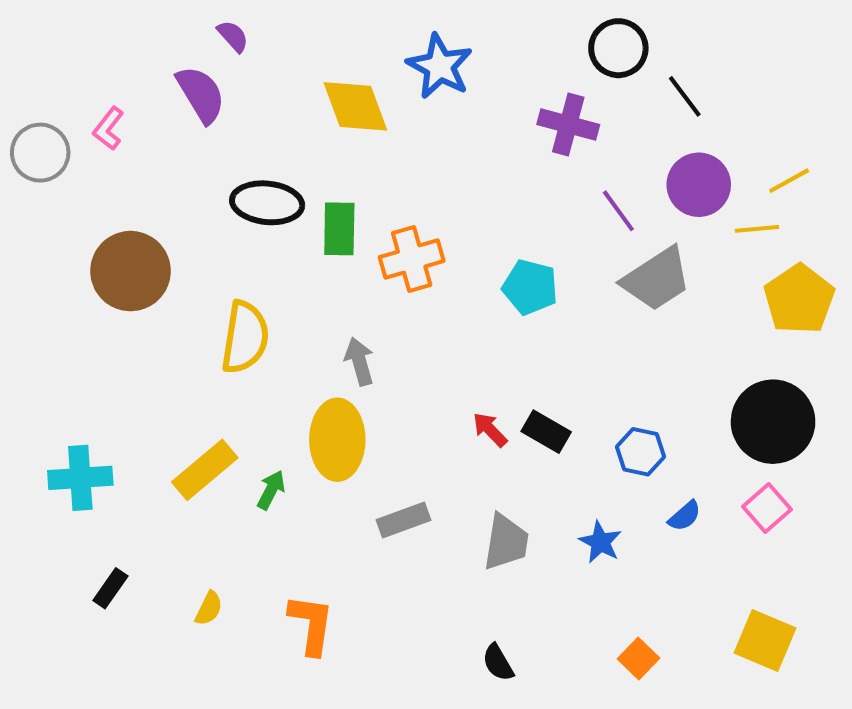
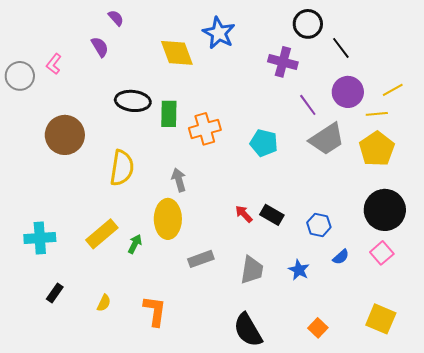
purple semicircle: (201, 94) -> (100, 47), size x0.7
yellow pentagon: (799, 299) -> (377, 149), moved
black semicircle: (498, 663) -> (248, 330), size x1.8

